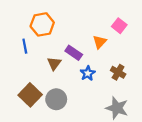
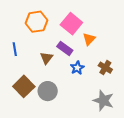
pink square: (119, 26) -> (71, 24), moved, size x1.5
blue line: (25, 46) -> (15, 49), moved

